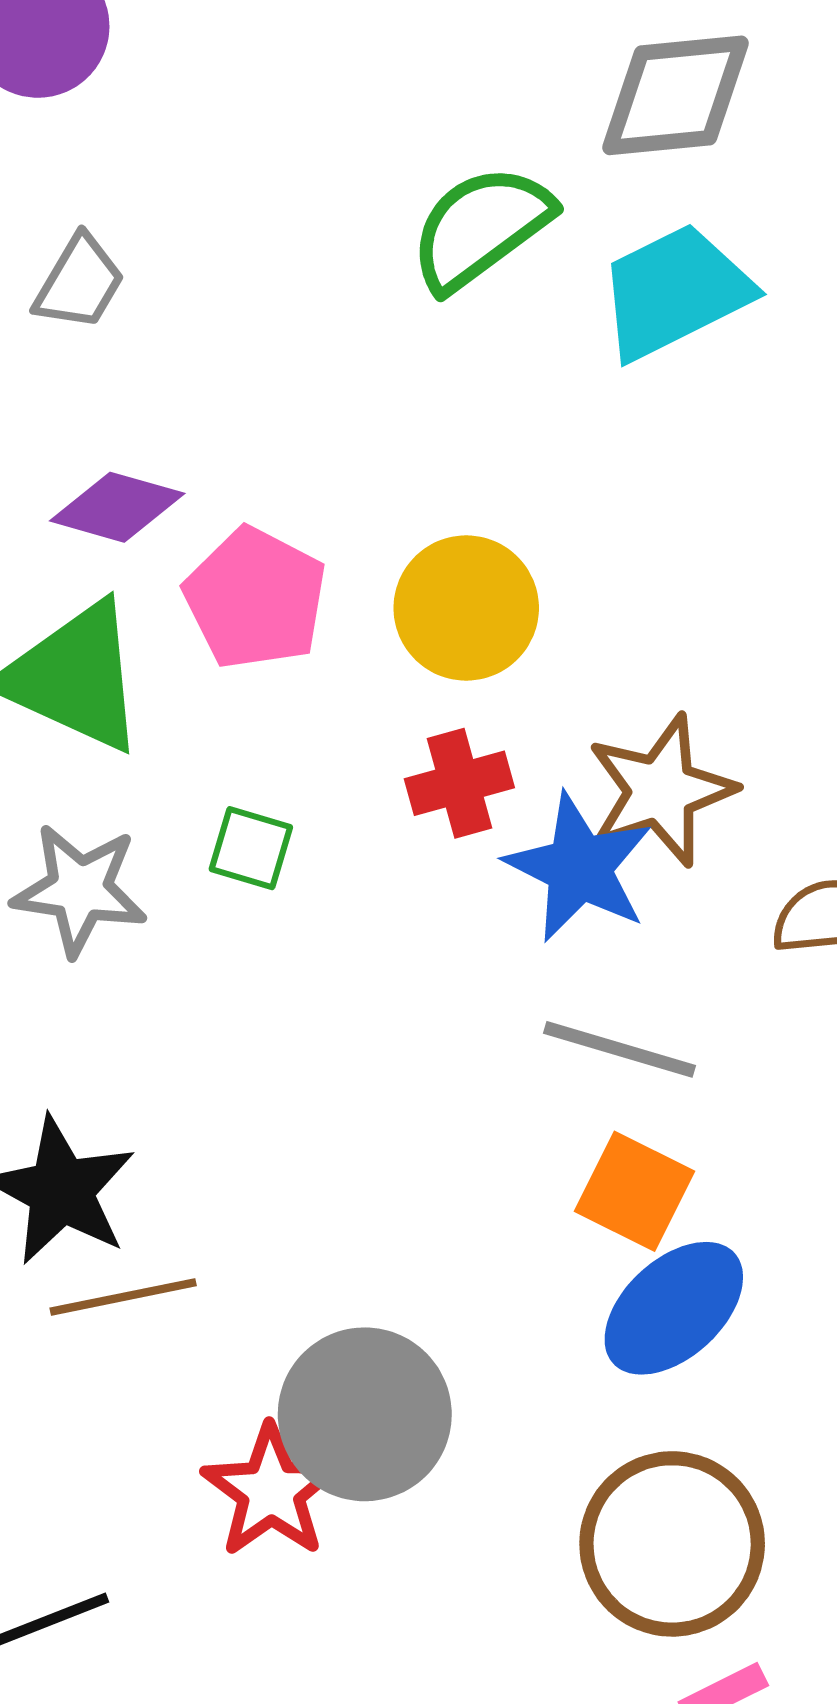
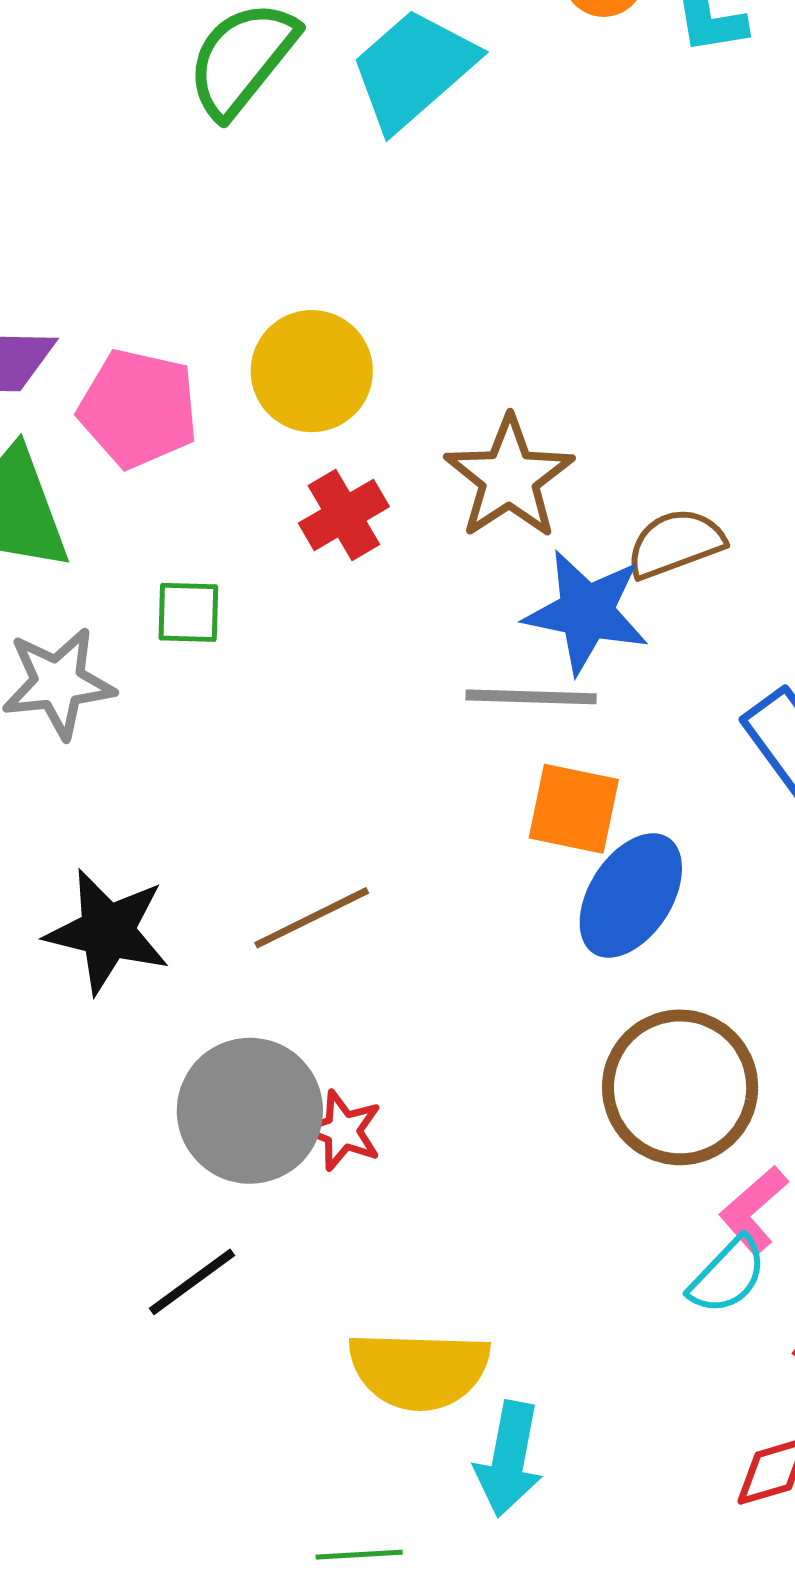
blue star: (579, 868) -> (586, 612), moved
brown line: (123, 1297) -> (312, 918), moved
gray circle: (365, 1414) -> (250, 1111), moved
red star: (271, 1491) -> (343, 1131), size x0.7

